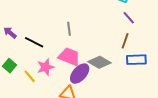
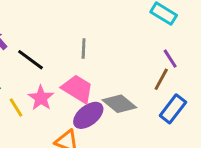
purple line: (129, 18) -> (170, 59), moved
blue rectangle: (136, 60) -> (173, 109), turned -60
pink star: (46, 67) -> (41, 98), turned -30

